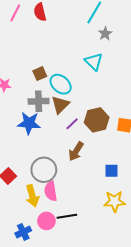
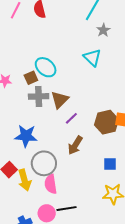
brown square: (40, 74) -> (31, 78), moved
cyan ellipse: (61, 84) -> (46, 67), moved
brown hexagon: (97, 120) -> (107, 122), moved
blue star: (29, 123) -> (26, 136), moved
yellow arrow: (32, 196) -> (24, 180), moved

